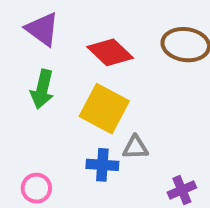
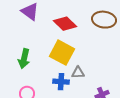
green arrow: (42, 89) -> (24, 59), moved

